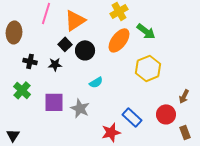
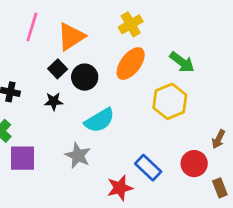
green arrow: (146, 31) -> (182, 62), moved
black star: (55, 64) -> (54, 101), moved
cyan semicircle: (96, 82) -> (100, 120), size x1.6
purple square: (54, 102) -> (22, 158), moved

